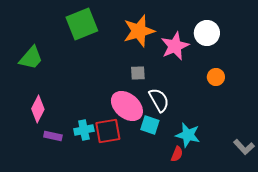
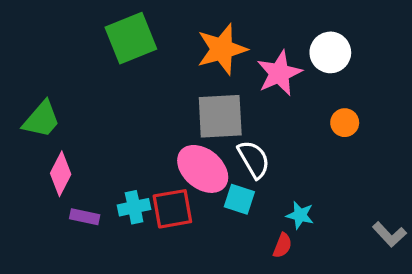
green trapezoid: (31, 58) -> (41, 119), moved
gray square: (138, 73) -> (220, 116), size x2.0
cyan star: (188, 135) -> (300, 215), size x0.7

